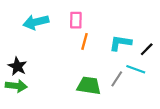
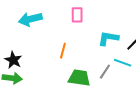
pink rectangle: (76, 20) -> (77, 15), moved
orange line: (85, 41) -> (63, 51), moved

